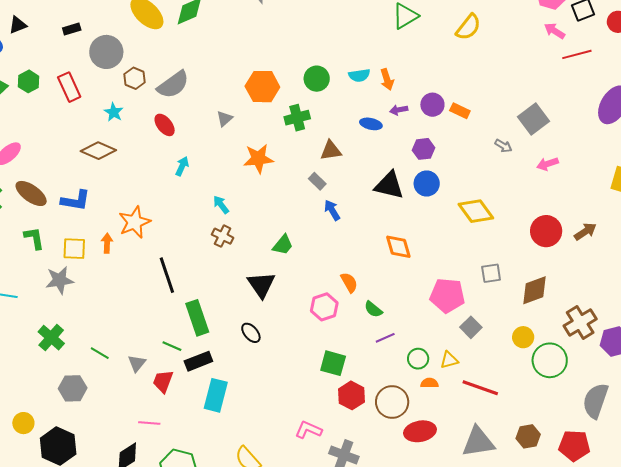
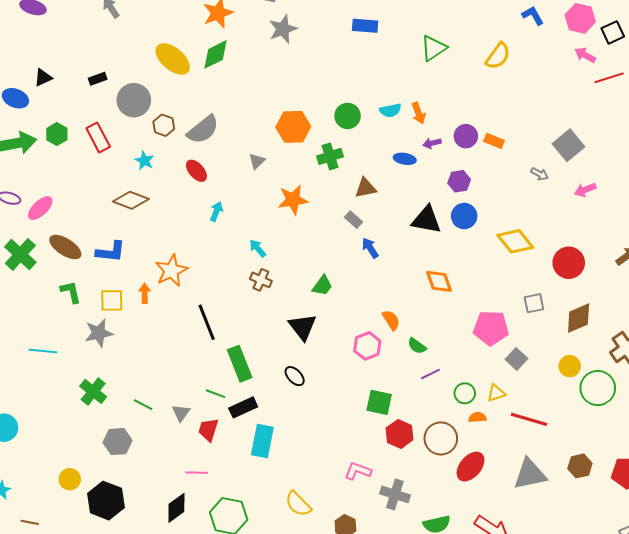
red circle: (546, 231) -> (569, 263), moved
red ellipse: (420, 431) -> (471, 467), turned -36

